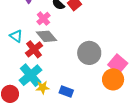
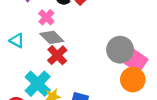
red cross: (34, 49) -> (57, 55), moved
gray circle: (89, 53) -> (120, 50), moved

